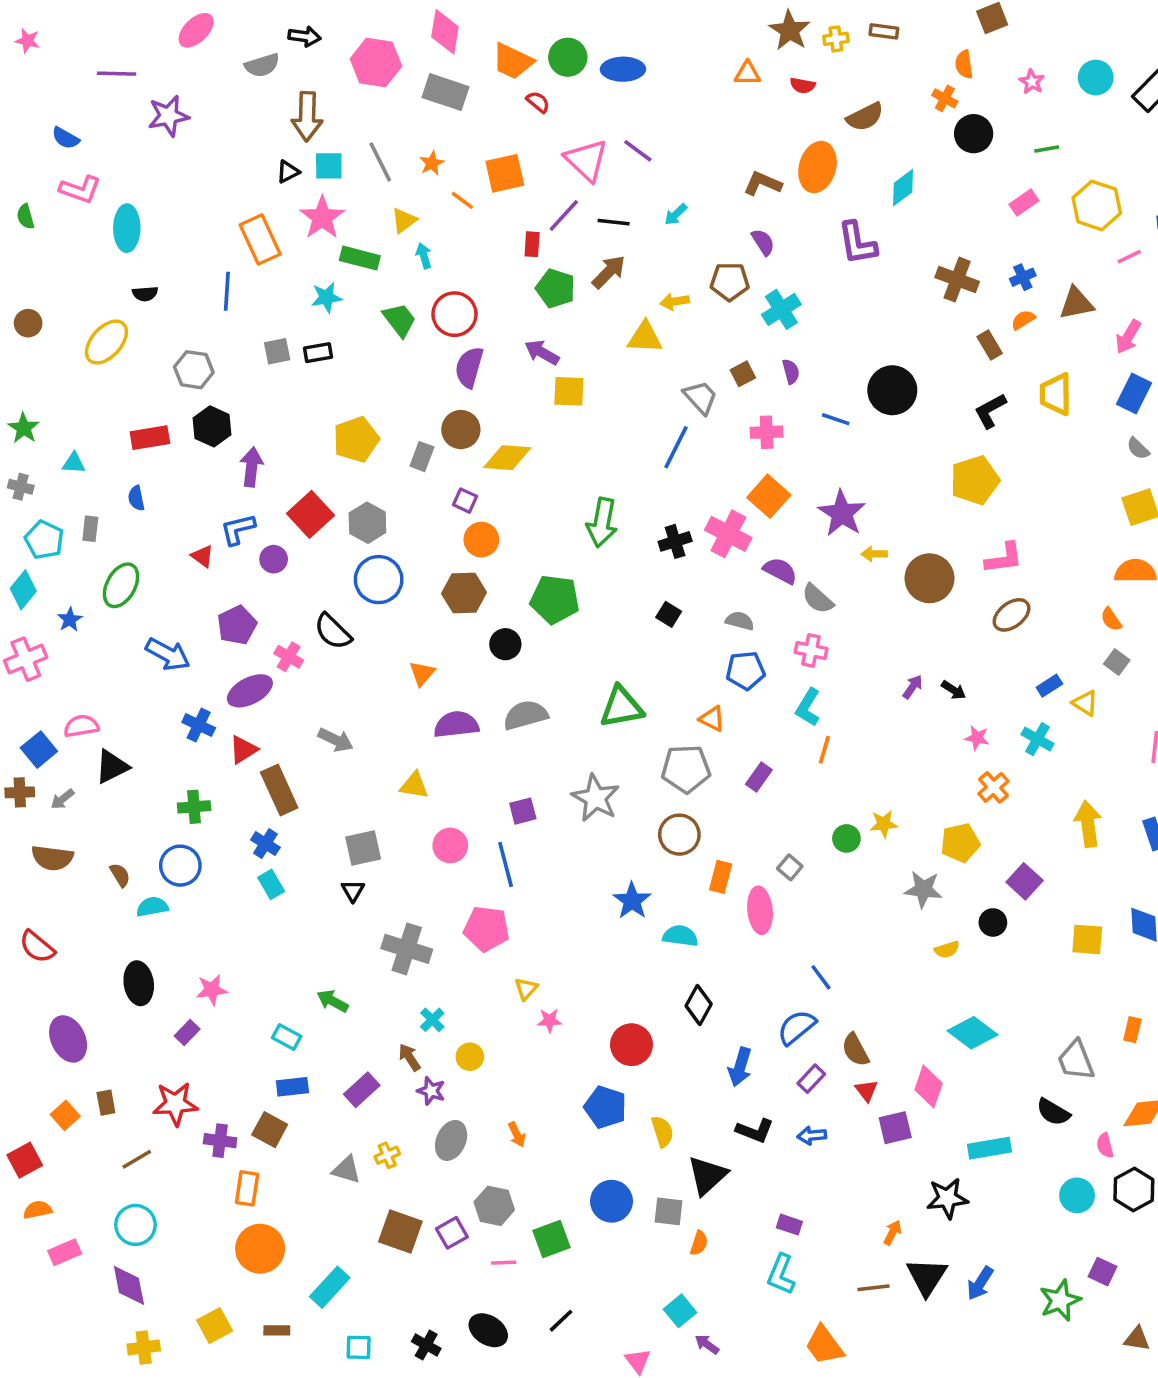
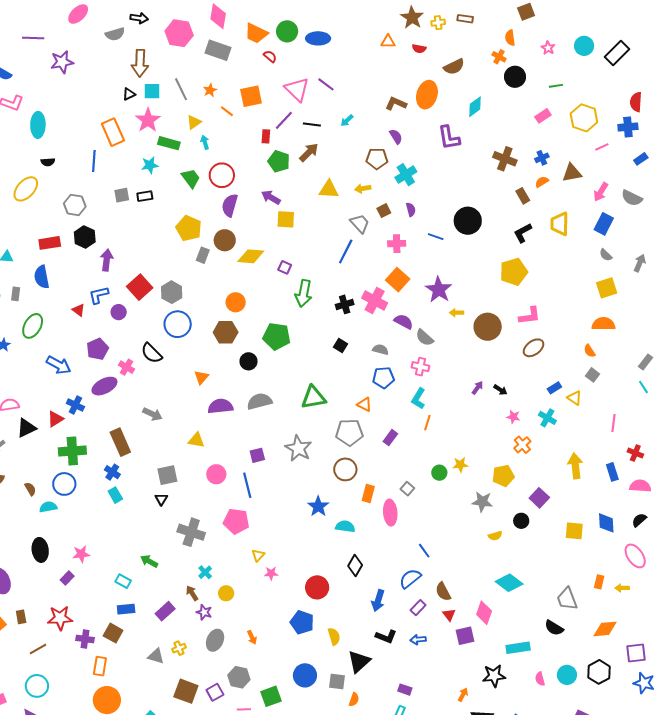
yellow arrow: (675, 302) -> (363, 189), moved
yellow pentagon: (356, 439) -> (189, 228), moved, turned -30
blue semicircle: (136, 498) -> (42, 277), size x1.6
purple square: (465, 501) -> (285, 267), moved
red triangle: (243, 750) -> (55, 419), moved
green cross: (194, 807) -> (72, 451), size x1.5
pink semicircle: (1105, 1145) -> (540, 679), moved

